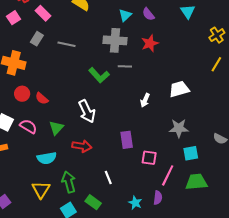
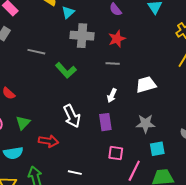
cyan triangle: (125, 15) -> (68, 12), moved
gray line: (66, 44) -> (36, 52), moved
gray line: (125, 66) -> (113, 63), moved
white arrow: (87, 111) -> (72, 116), moved
purple rectangle: (127, 140) -> (105, 122), moved
white line: (108, 177) -> (75, 173), turned -56

